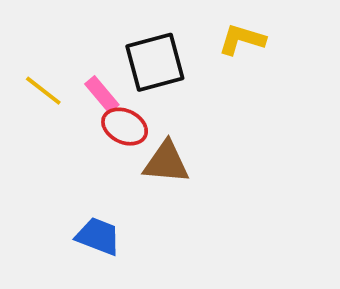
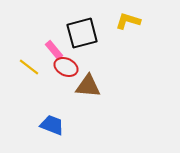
yellow line: (43, 91) -> (29, 67), moved

